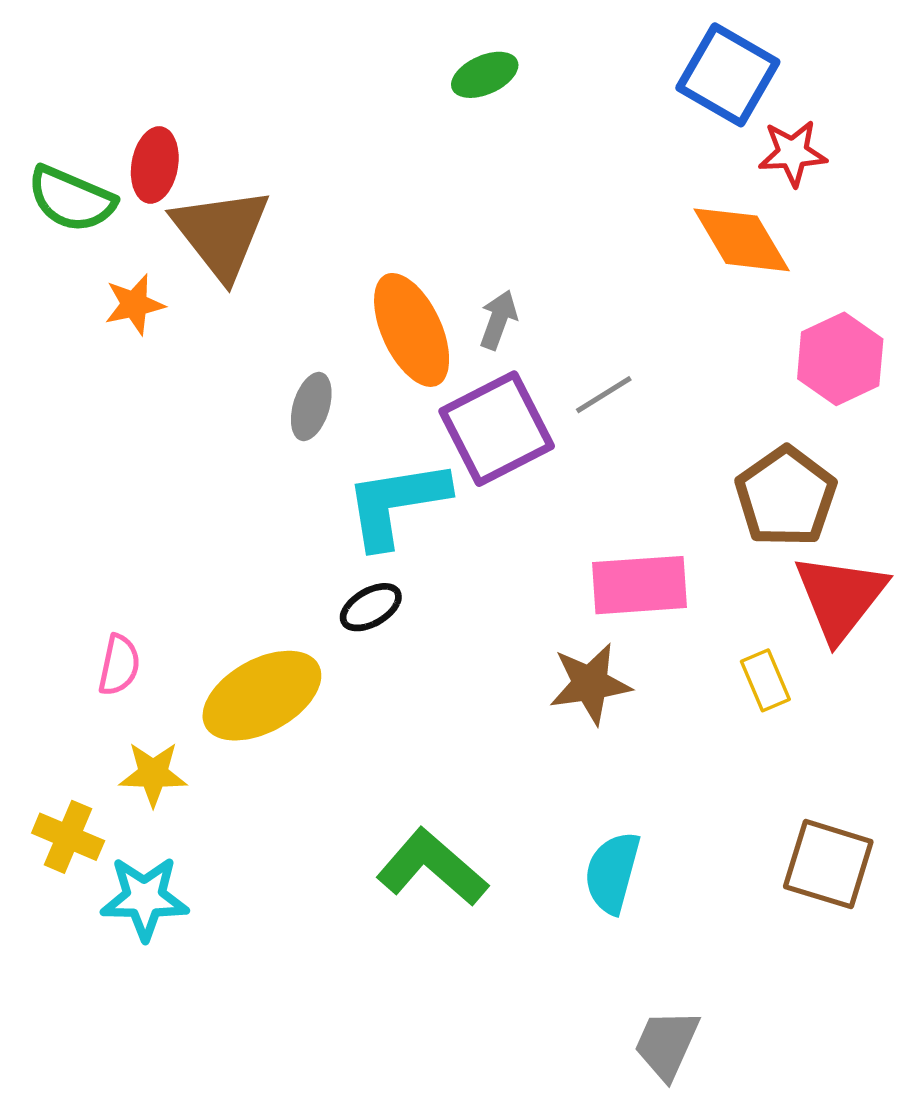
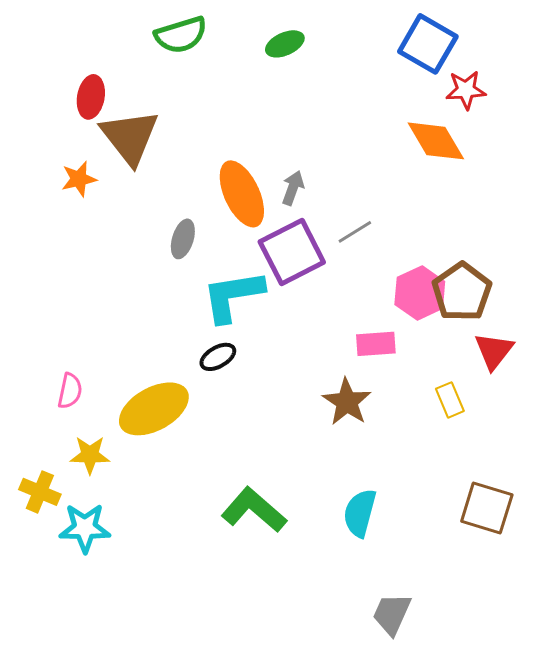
green semicircle: (71, 199) -> (181, 35), moved, turned -40
pink hexagon: (840, 359) -> (420, 293), moved
pink rectangle: (639, 585) -> (376, 344), size x0.7
red triangle: (840, 597) -> (494, 351), size x0.7
brown star: (590, 684) -> (347, 402), turned -30

